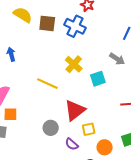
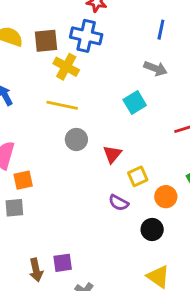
yellow cross: (74, 64) -> (66, 67), moved
yellow line: (47, 84) -> (62, 105), moved
red triangle: (75, 110) -> (112, 154), size x0.6
gray circle: (51, 128) -> (76, 139), moved

